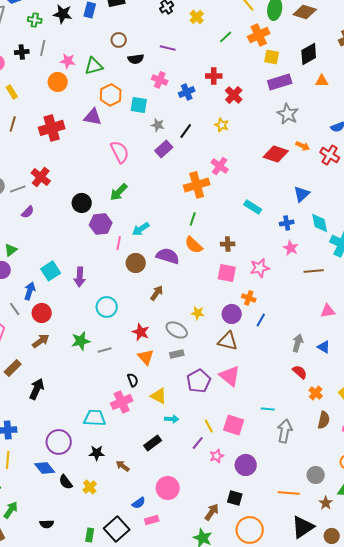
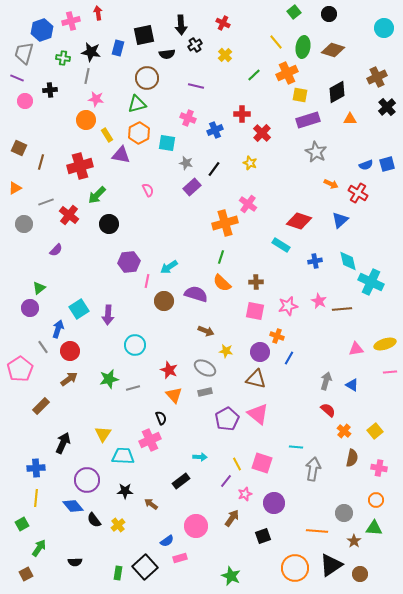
brown circle: (119, 40) -> (147, 78), size x1.5
gray line: (43, 48) -> (87, 76), moved
black semicircle: (136, 59) -> (167, 54), moved
green triangle: (94, 66) -> (137, 104), moved
yellow rectangle: (12, 92) -> (107, 135), moved
pink semicircle: (120, 152) -> (148, 190), size x0.6
red diamond: (276, 154) -> (299, 221), moved
gray line: (18, 189) -> (46, 202), moved
green arrow: (119, 192) -> (97, 195), moved
blue triangle: (302, 194) -> (340, 220), moved
black circle: (82, 203) -> (109, 224), moved
pink star: (291, 248) -> (319, 301), moved
brown arrow: (157, 293) -> (206, 331), moved, turned 77
black arrow: (37, 389) -> (63, 443), moved
yellow triangle: (159, 396) -> (103, 434), moved, turned 36
black square: (235, 498) -> (263, 536), turned -35
brown arrow: (212, 512) -> (232, 518), moved
orange circle: (250, 530) -> (295, 568), moved

